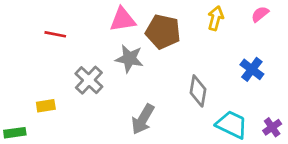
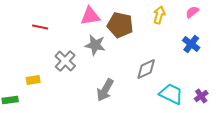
blue cross: (252, 69) -> (191, 44), moved
gray diamond: (198, 91) -> (146, 69), turned 55

